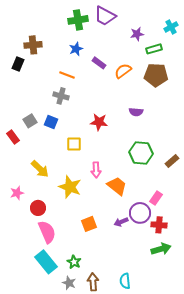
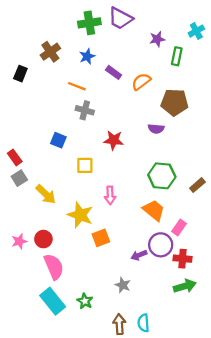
brown cross: (33, 45) -> (50, 52), moved, turned -30
green rectangle: (154, 49) -> (177, 56), turned -63
brown pentagon: (156, 75) -> (174, 102), moved
gray cross: (61, 96) -> (85, 110), moved
gray square: (30, 121) -> (19, 178), moved
orange trapezoid: (117, 186) -> (154, 210), moved
pink star: (17, 193) -> (19, 241), moved
orange square: (89, 224) -> (101, 238), moved
brown arrow: (93, 282) -> (119, 324), moved
gray star: (69, 283) -> (123, 285), moved

